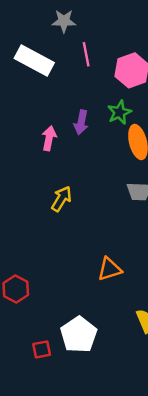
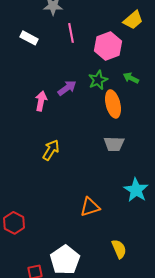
white rectangle: (34, 61) -> (29, 38), size x0.6
purple arrow: (81, 122) -> (67, 88), turned -138

